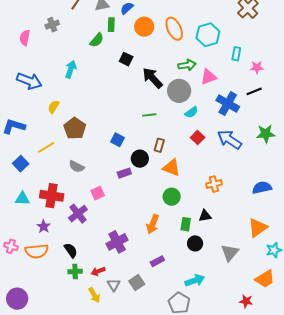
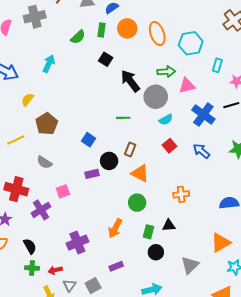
gray cross: (52, 25) -> (35, 17), size x1.5
green rectangle: (111, 25) -> (101, 30), moved
blue arrow: (230, 140) -> (201, 151), size x0.7

